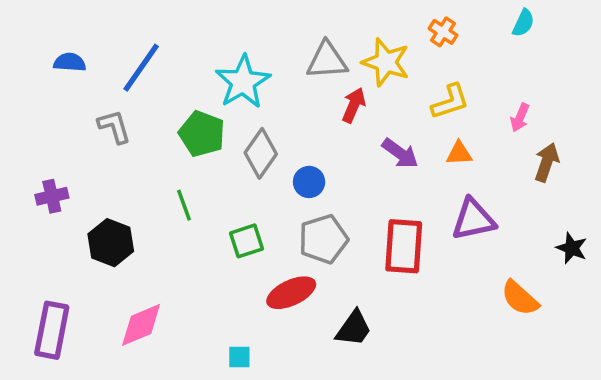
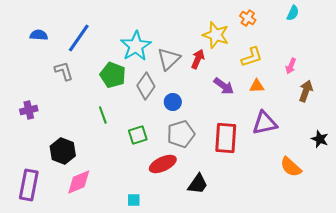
gray triangle: (327, 60) -> (169, 59), moved, turned -40
black hexagon: (111, 243) -> (63, 151), moved

